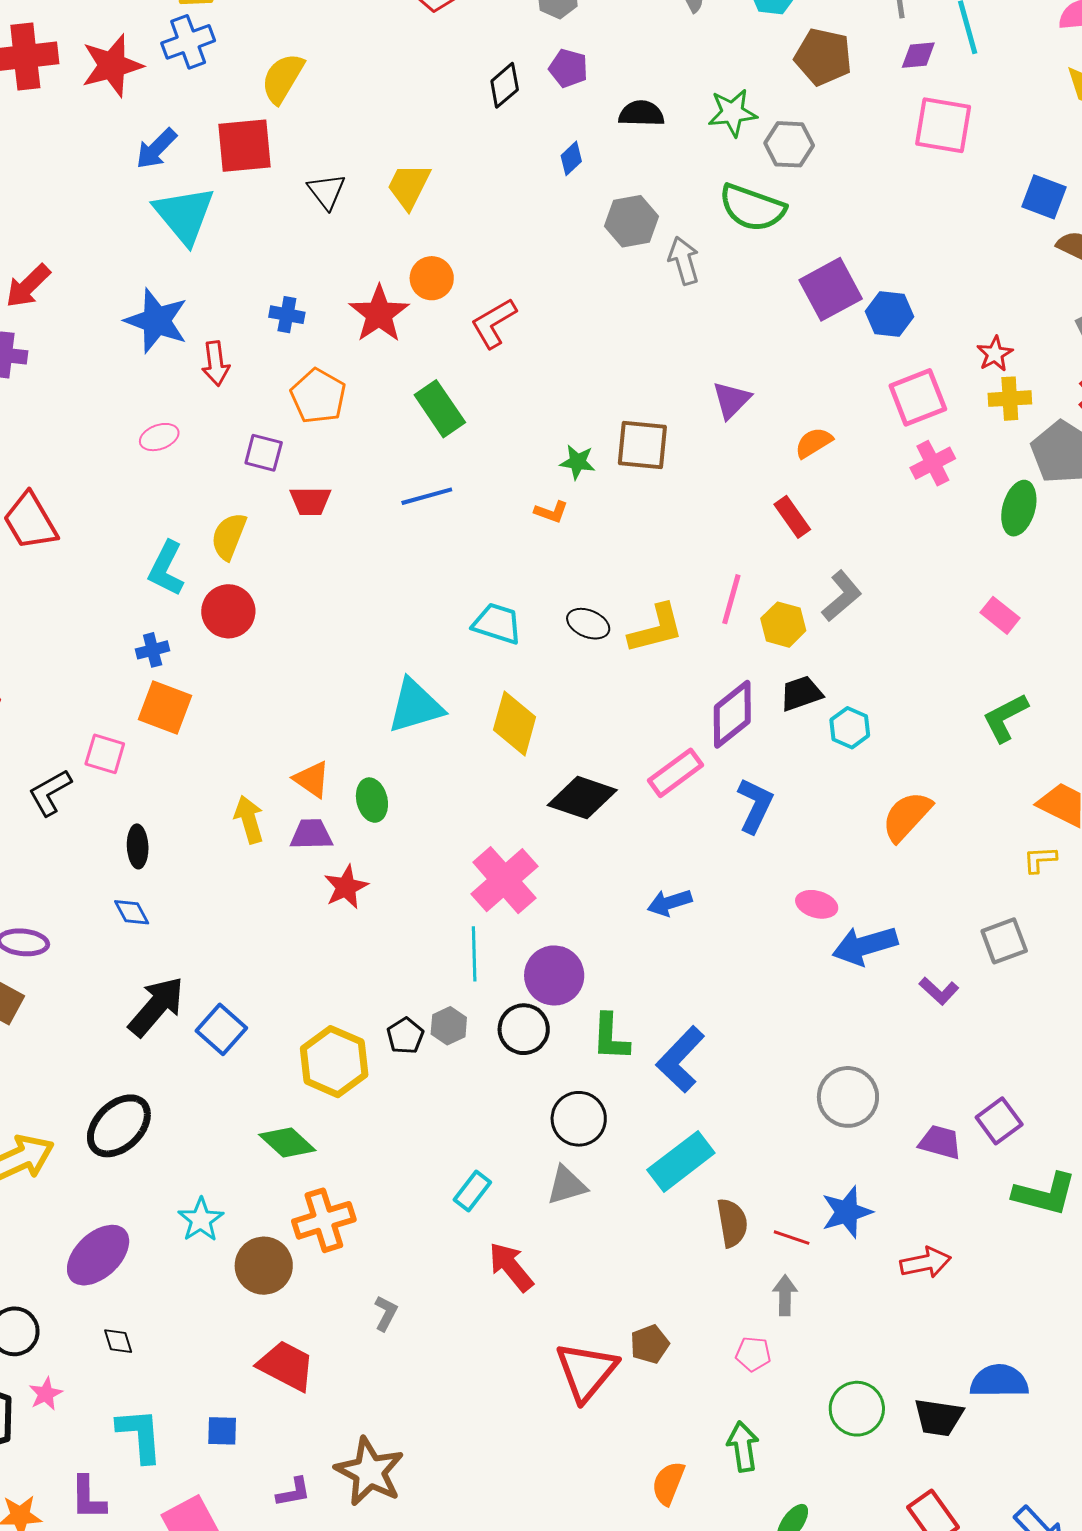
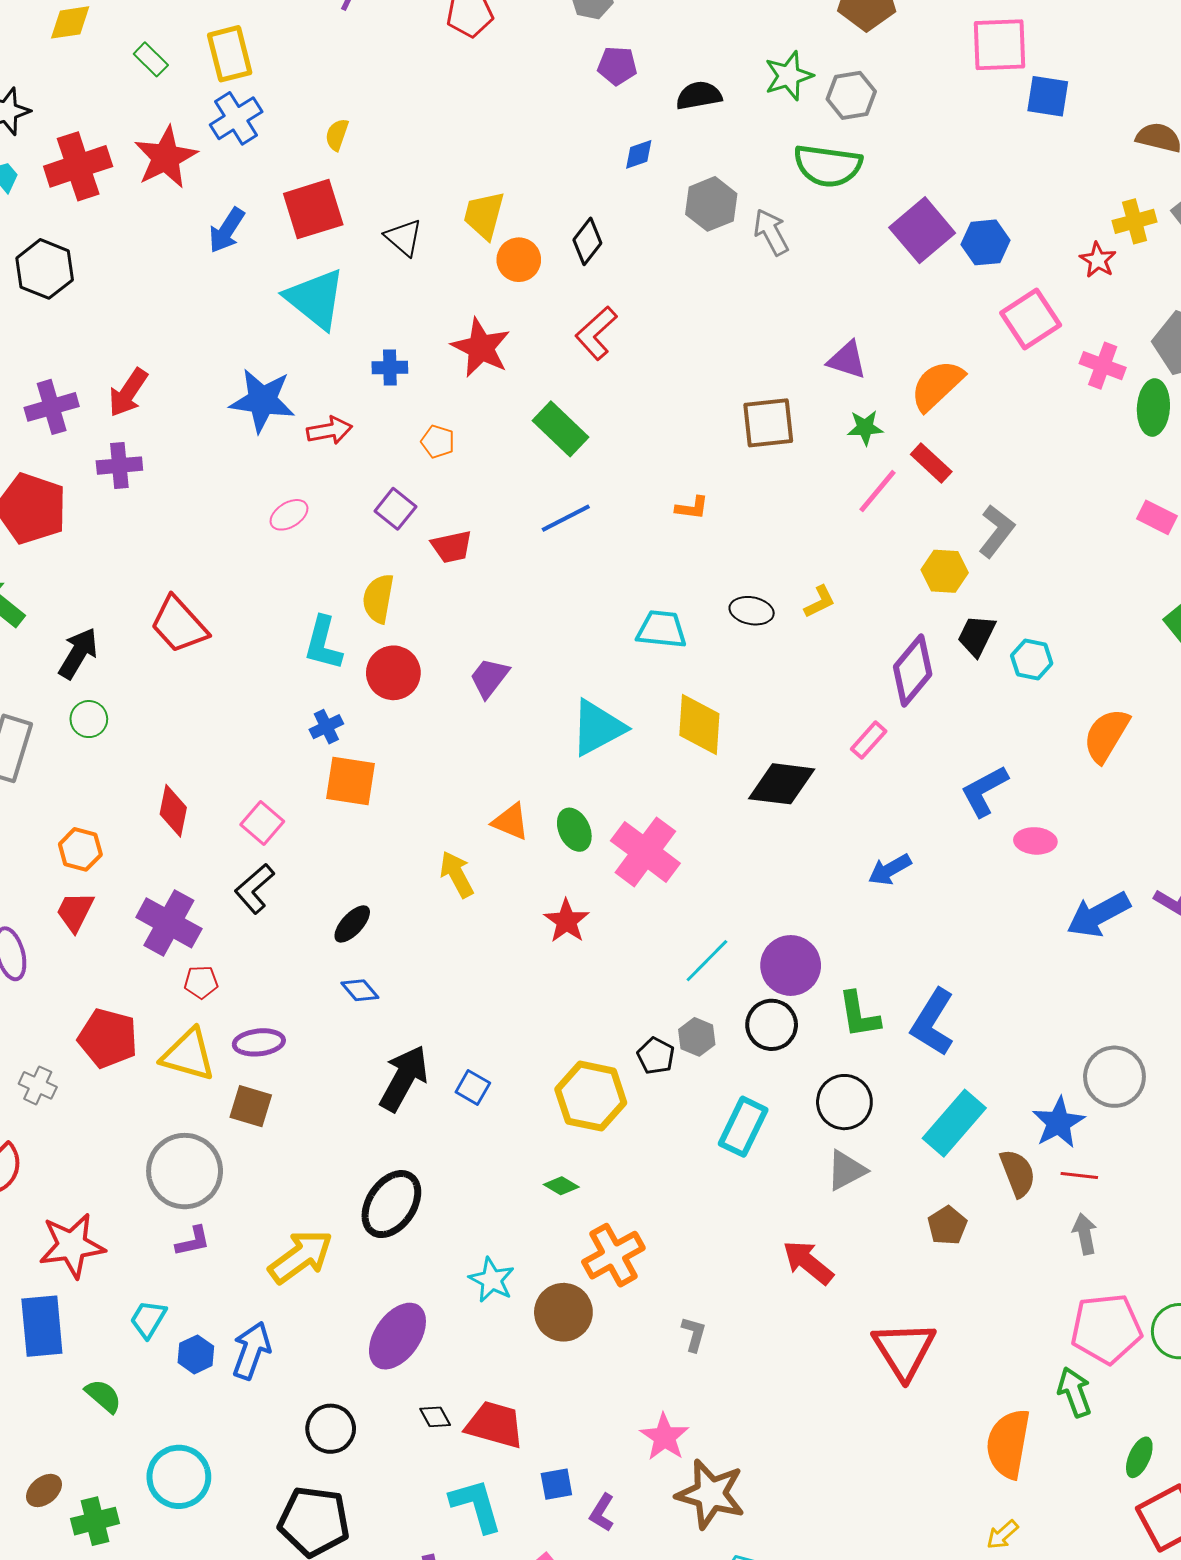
yellow semicircle: (283, 78) -> (337, 135), size x0.6
black diamond: (505, 85) -> (587, 241), moved
blue diamond: (571, 158) -> (639, 154), turned 36
blue square: (1044, 197) -> (1048, 96), moved
cyan triangle: (184, 215) -> (315, 299), moved
orange circle: (432, 278) -> (519, 260), moved
red arrow: (216, 364) -> (330, 430), turned -81
orange pentagon: (318, 396) -> (438, 442), size x0.6
yellow cross: (1010, 399) -> (1135, 221), moved
purple triangle: (731, 400) -> (847, 360), turned -45
orange semicircle: (814, 443) -> (937, 385), size x1.5
purple square: (264, 453) -> (395, 509), turned 36
green star: (578, 462) -> (865, 428), moved
pink cross: (933, 463) -> (1103, 366), moved, turned -30
pink line: (731, 599) -> (877, 491), moved, turned 36
yellow L-shape: (656, 629) -> (820, 602), size x0.6
black trapezoid: (801, 693) -> (977, 636), turned -33
pink square: (105, 754) -> (262, 823), moved, turned 36
pink rectangle: (676, 773) -> (869, 740), size x0.7
blue L-shape: (755, 805) -> (984, 791), moved, turned -132
purple trapezoid: (311, 834) -> (489, 678), moved, turned -39
black ellipse: (138, 846) -> (352, 924), turned 57
pink cross: (504, 880) -> (645, 852), moved
blue arrow: (865, 946) -> (1098, 915), moved
cyan line: (474, 954) -> (707, 961), turned 58
blue square: (221, 1029) -> (473, 1088), size x0.7
gray circle: (848, 1097) -> (1114, 1077), moved
green diamond: (287, 1143) -> (561, 1186), size x0.6
cyan rectangle: (472, 1191) -> (743, 1127), moved, size x1.4
blue star: (847, 1212) -> (1059, 1123), moved
brown pentagon: (650, 1344) -> (947, 1226), moved
pink pentagon: (753, 1354) -> (1106, 1329), moved, size x2.0
red trapezoid: (286, 1366) -> (495, 1425), moved
pink star: (46, 1394) -> (664, 1437), moved, size x1.4
orange semicircle: (668, 1483) -> (1008, 1444), size x1.5
purple L-shape: (293, 1492) -> (602, 1513), moved, turned 144

